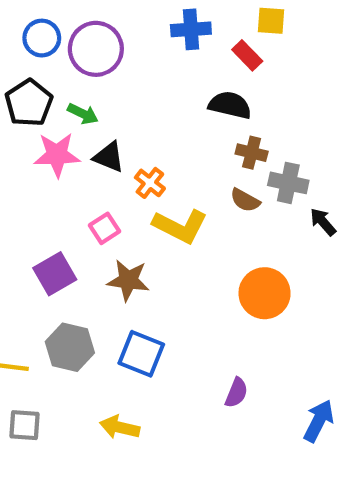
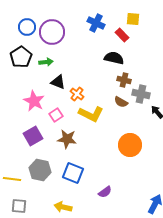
blue cross: (191, 29) -> (96, 23), turned 30
green arrow: (83, 114) -> (46, 62), turned -32
pink star: (57, 155) -> (34, 101), moved, turned 30
purple semicircle: (236, 393) -> (105, 192), moved, turned 32

